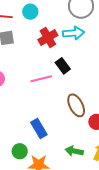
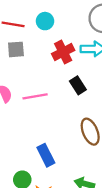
pink line: (41, 79) -> (35, 96), moved

